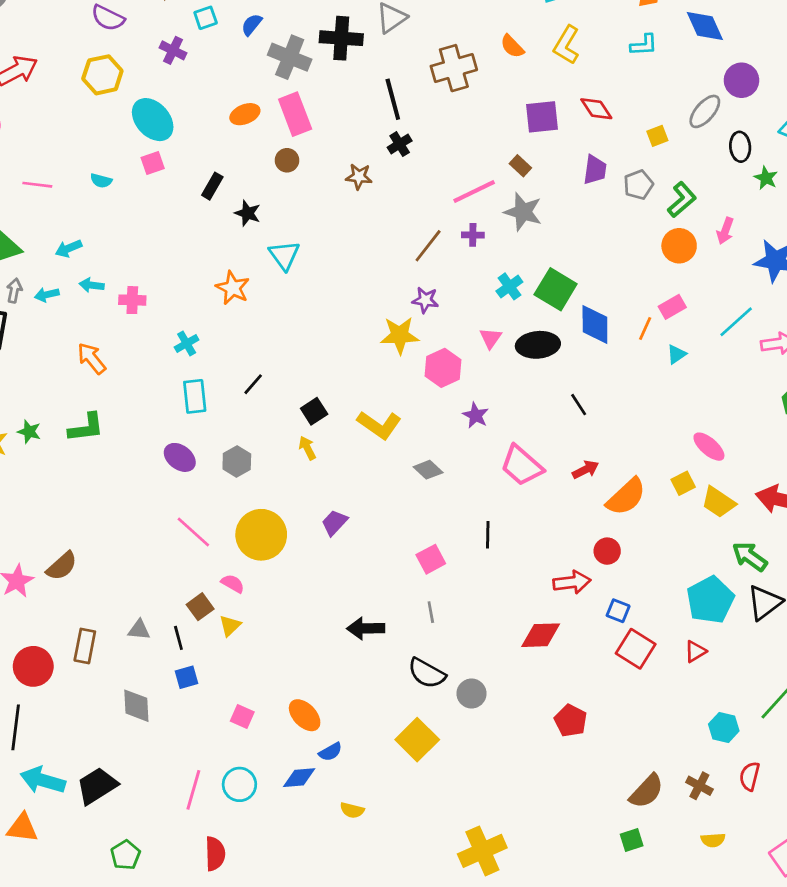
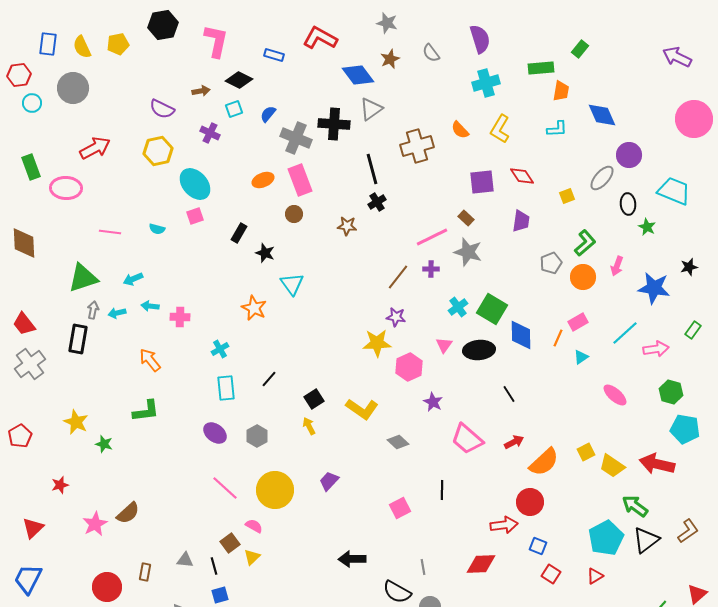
gray pentagon: (638, 185) -> (551, 263), moved
green star: (29, 432) -> (104, 444), moved
pink ellipse: (709, 447) -> (615, 395), moved
red circle: (607, 551) -> (530, 502), size x1.4
gray line: (431, 612) -> (423, 567), moved
brown rectangle: (85, 646) -> (145, 572), size x0.7
red square: (636, 649) -> (551, 574), size x0.7

